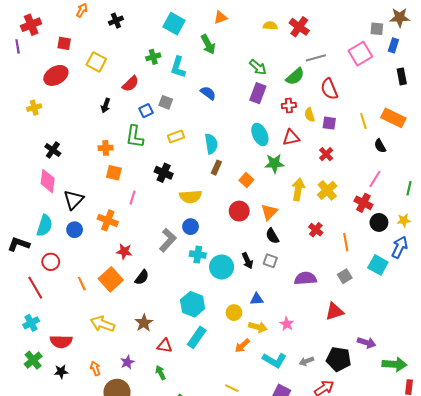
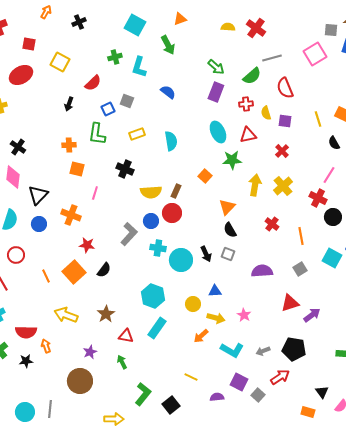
brown rectangle: (216, 168) -> (176, 191), moved
red circle: (239, 211) -> (172, 213), moved
purple arrow: (367, 343) -> (312, 315), moved, turned -54
orange arrow: (95, 368) -> (46, 346), moved

